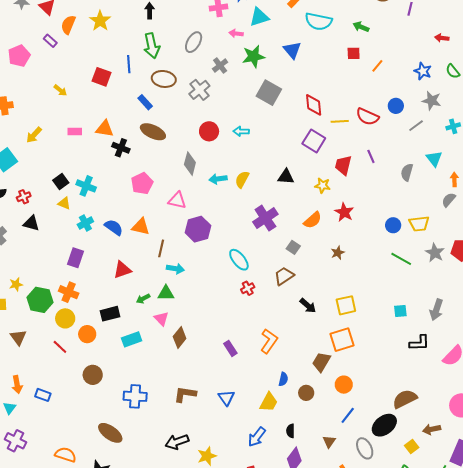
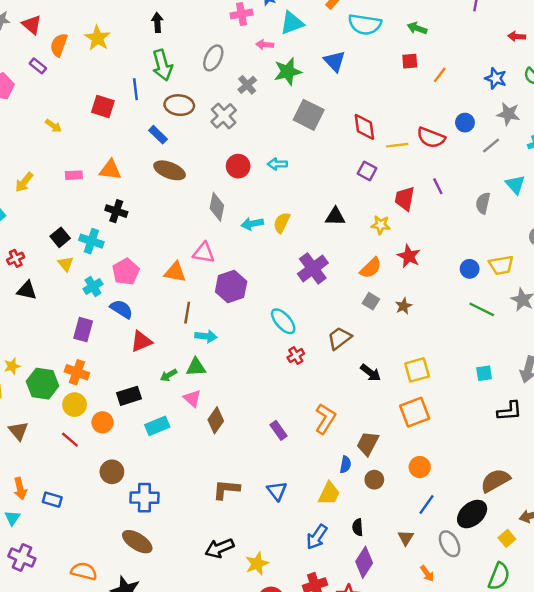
purple square: (314, 141) -> (367, 171), size x0.7
black cross: (121, 148) -> (116, 211), moved
pink pentagon: (142, 183) -> (126, 272), moved
yellow triangle: (64, 203) -> (66, 264), turned 32
blue semicircle: (114, 227) -> (121, 309), moved
orange triangle: (141, 227) -> (175, 272), moved
gray square: (293, 247) -> (371, 301), moved
brown trapezoid: (321, 362) -> (368, 443), moved
blue cross: (135, 396) -> (144, 498), moved

